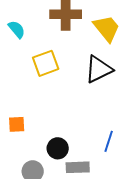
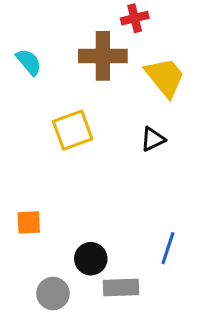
cyan semicircle: (17, 29) -> (29, 62), moved
black triangle: (99, 69) -> (153, 139), size x0.6

